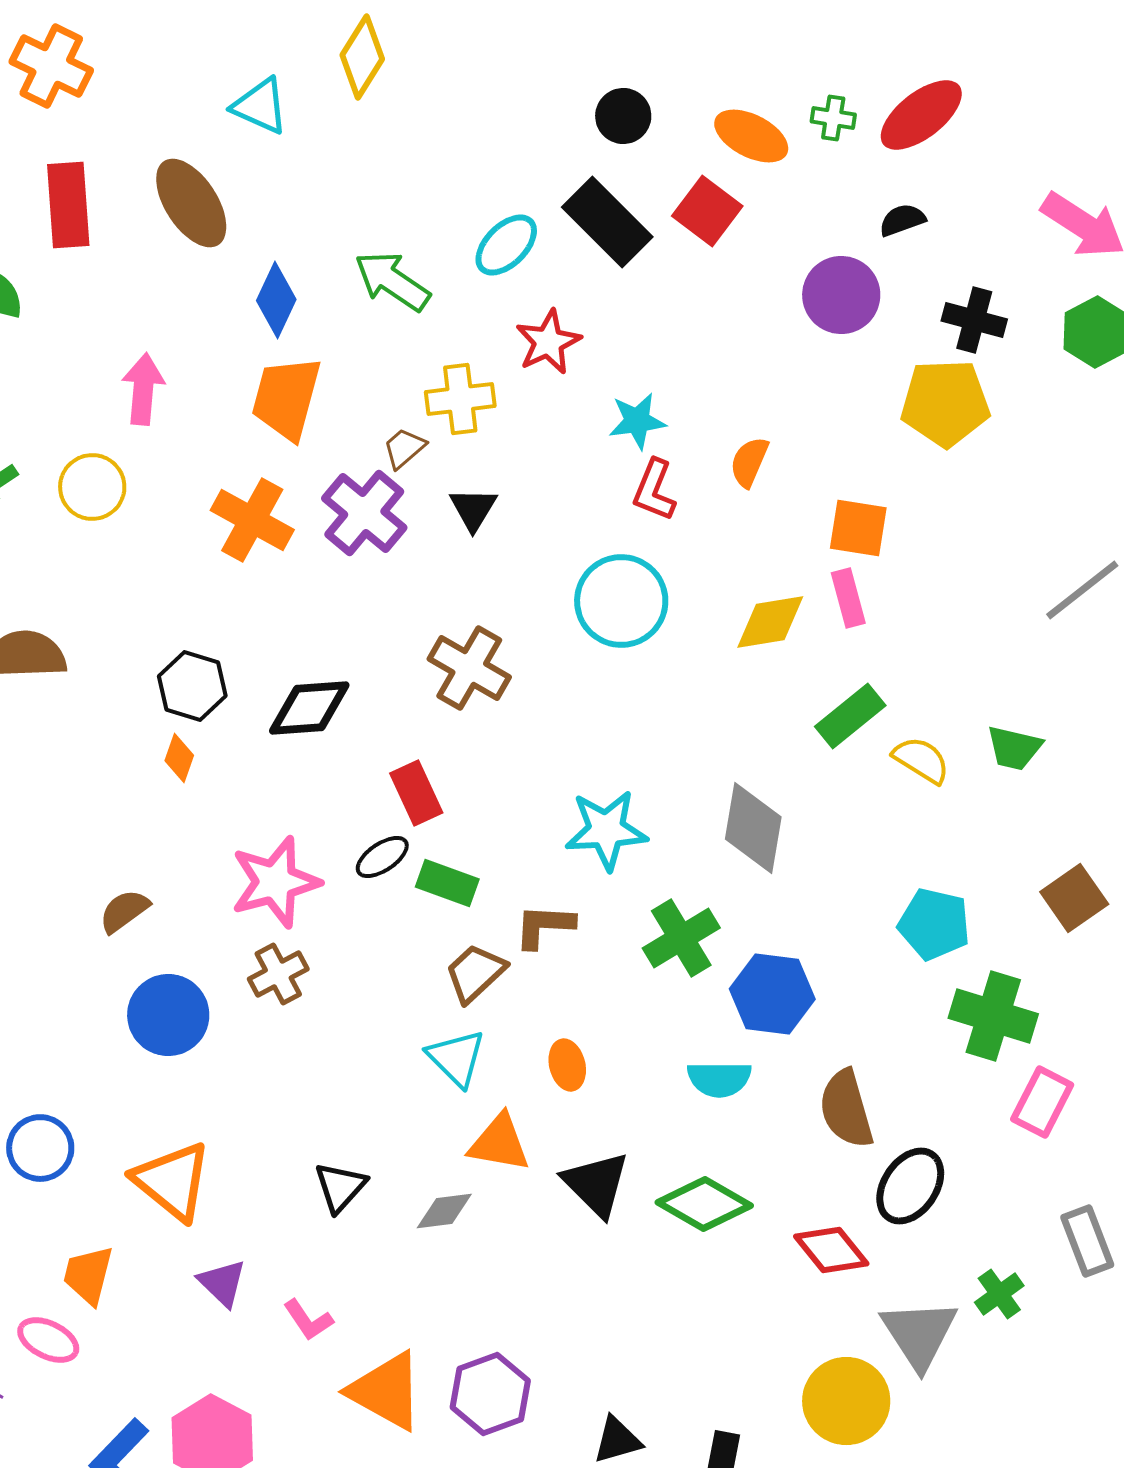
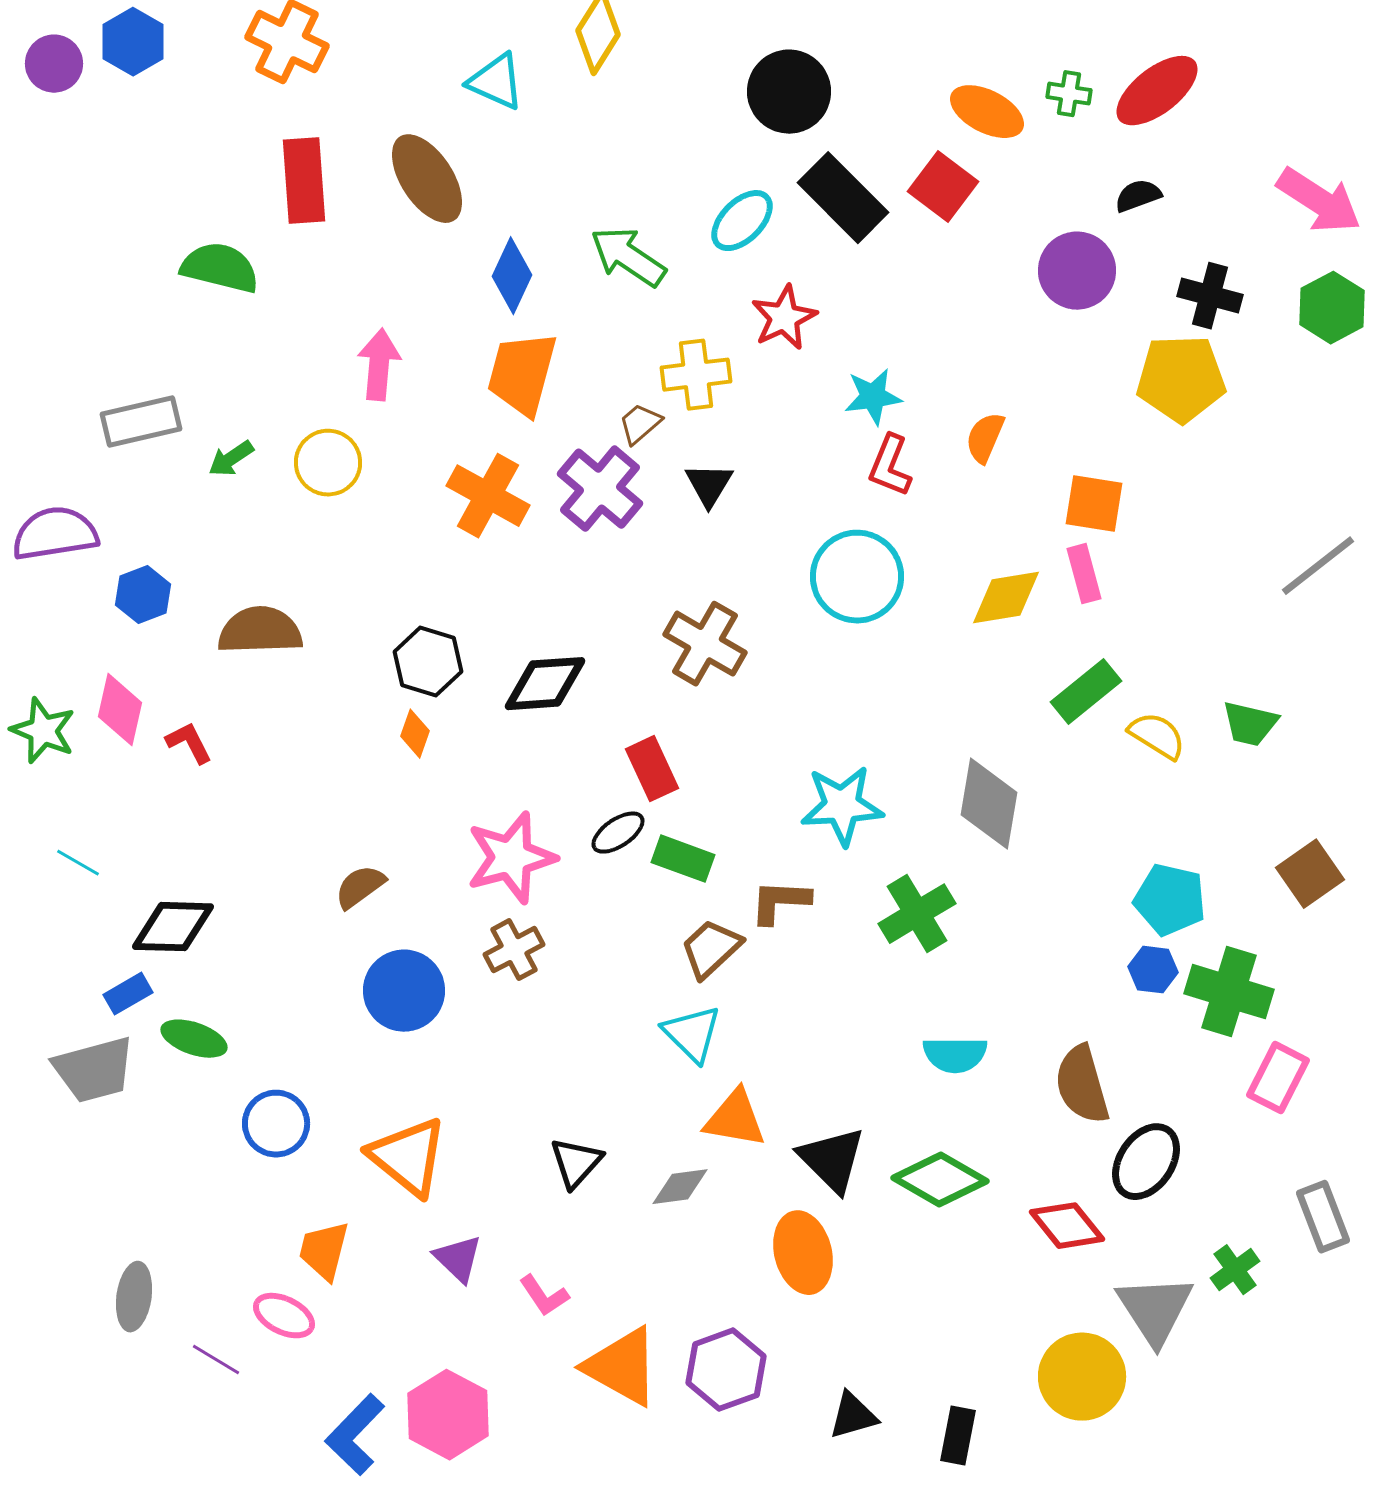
black circle: (623, 116) -> (789, 92), moved, size x1.5
blue hexagon: (772, 994) -> (1153, 970), moved, size x0.6
orange ellipse: (567, 1065) -> (803, 1253), moved, size x1.6

